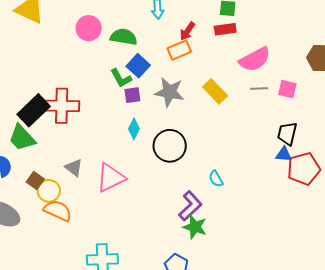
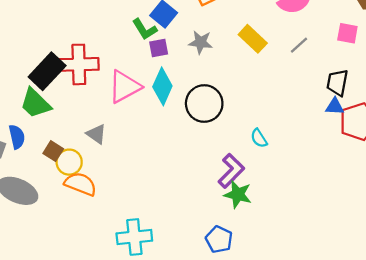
gray line: (259, 89) -> (299, 45), moved, turned -36
pink square: (287, 89) -> (347, 33), moved
gray star: (169, 92) -> (201, 42), size x0.7
cyan diamond: (134, 129) -> (162, 86), size x1.5
pink triangle: (111, 178) -> (125, 87), moved

